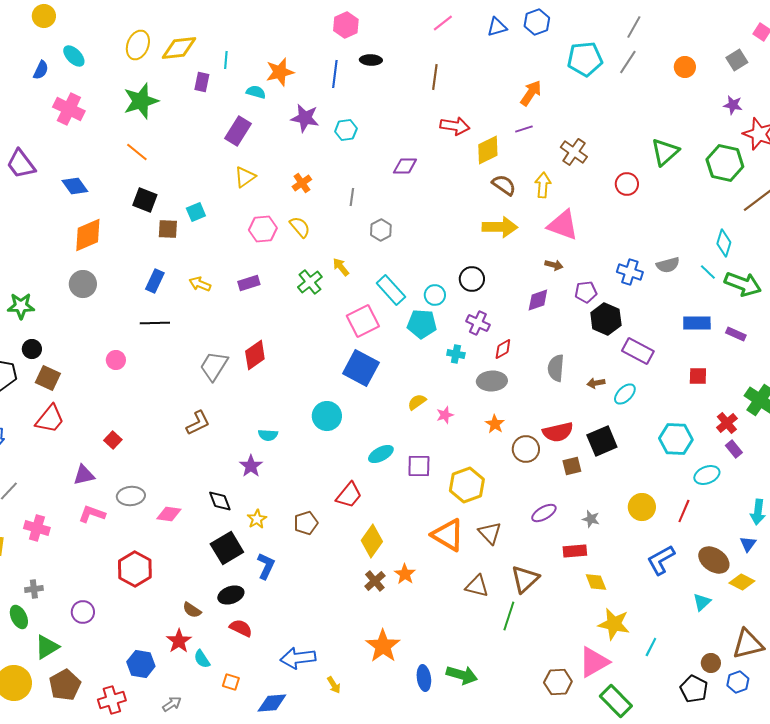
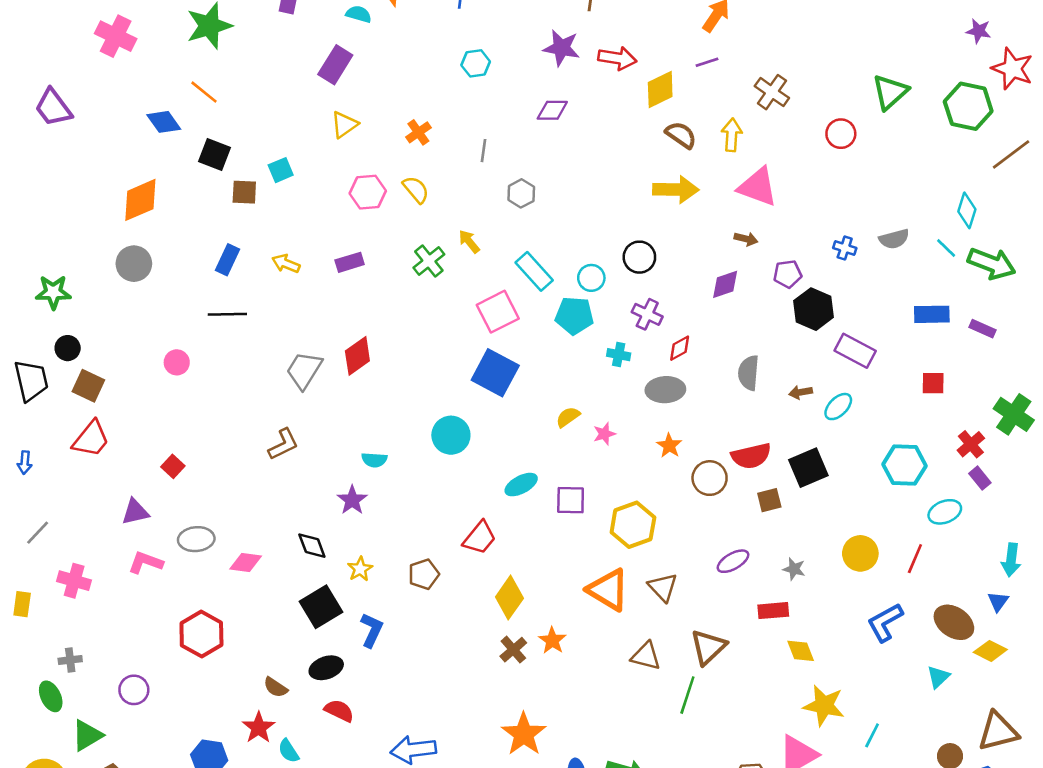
purple star: (305, 118) -> (561, 48), moved
blue diamond: (75, 186) -> (164, 122), moved
blue cross: (630, 272) -> (845, 248), size x0.7

